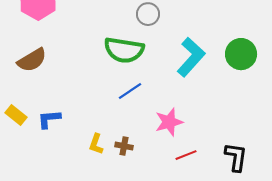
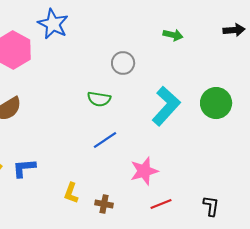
green semicircle: (124, 50) -> (99, 99), size x0.6
brown cross: (124, 146) -> (104, 204), moved
black L-shape: (236, 157) -> (211, 206), size x0.7

